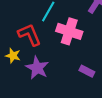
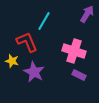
pink cross: (69, 31) -> (74, 51), moved

